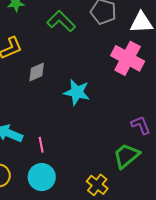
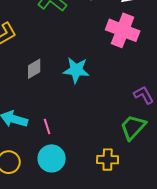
gray diamond: (37, 72) -> (34, 69), moved
yellow cross: (97, 185) -> (108, 160), turned -30

